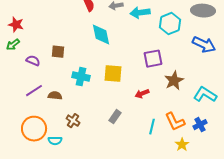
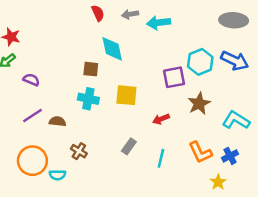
cyan hexagon: (170, 24) -> (200, 62), moved
brown square: (58, 52) -> (91, 69), moved
cyan line: (152, 127) -> (161, 158), moved
yellow star: (182, 145) -> (218, 182), moved

